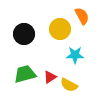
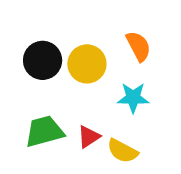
orange semicircle: (82, 16) -> (138, 46), moved
yellow circle: (60, 29) -> (87, 64), moved

